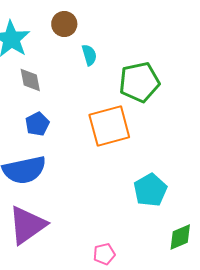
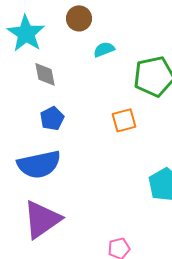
cyan semicircle: (89, 55) -> (104, 49), turned -95
orange square: (109, 126) -> (124, 120), size x0.6

